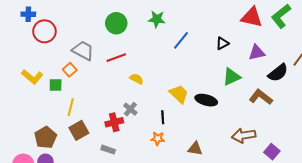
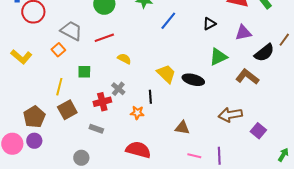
green square: (56, 85) -> (84, 72), moved
orange star: (158, 138) -> (137, 113), moved

